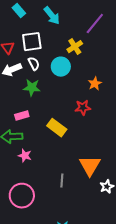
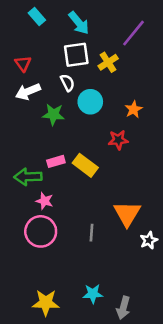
white square: (32, 42) -> (76, 55), moved
white semicircle: (34, 64) -> (67, 83), moved
cyan circle: (61, 67) -> (90, 102), moved
pink rectangle: (22, 116) -> (56, 161), moved
pink circle: (22, 196) -> (41, 231), moved

